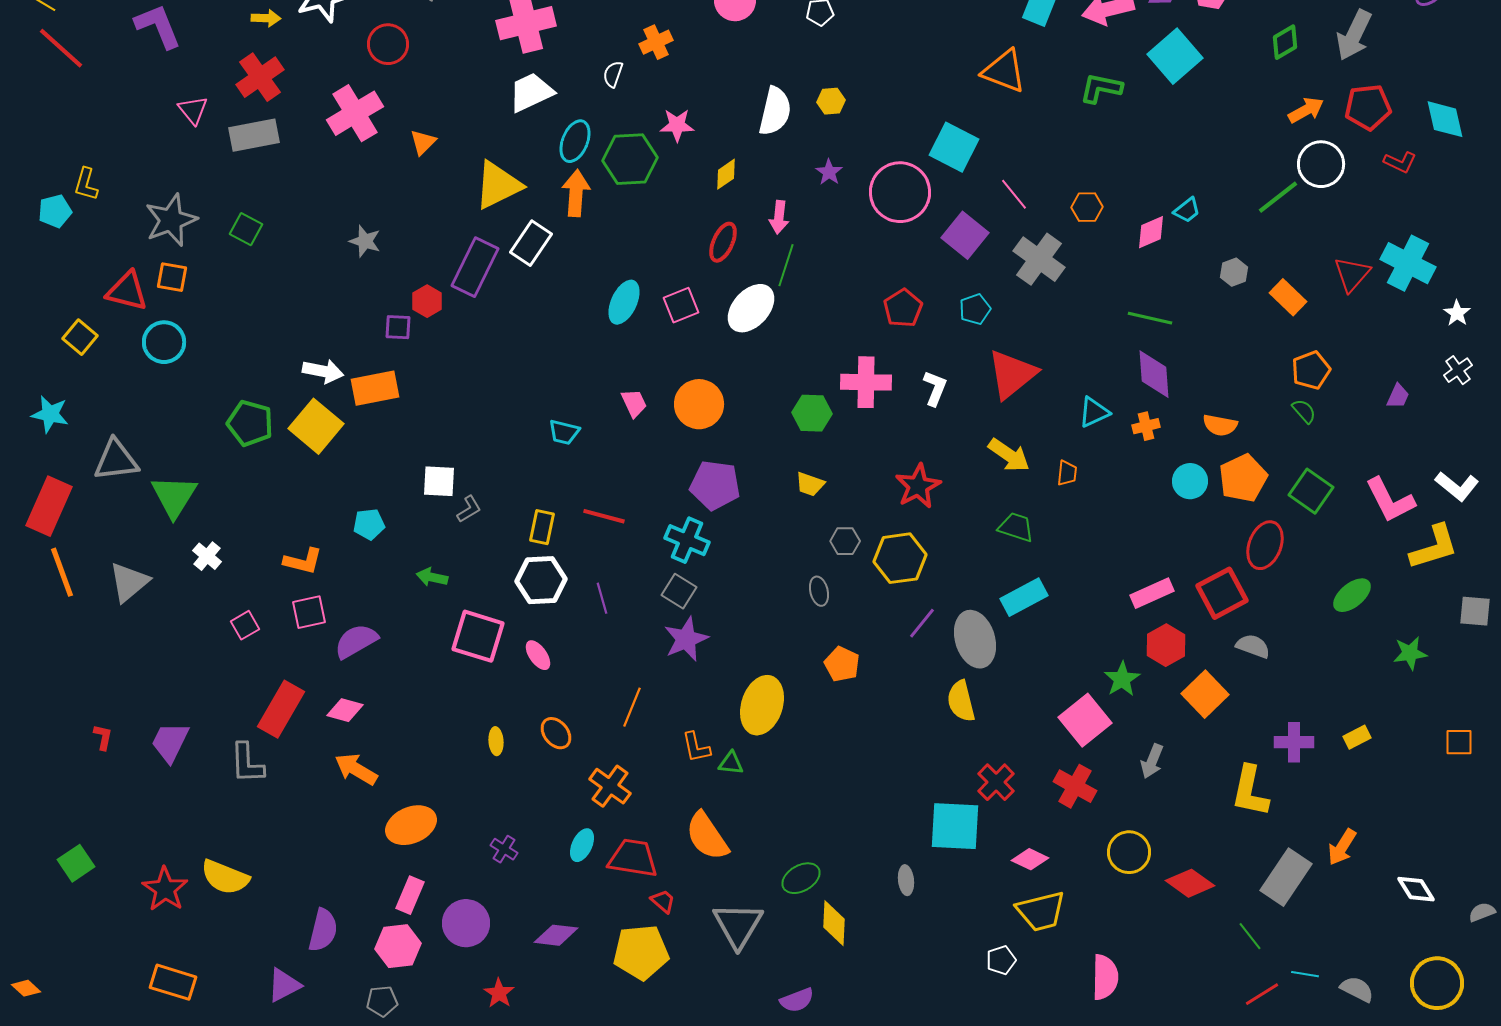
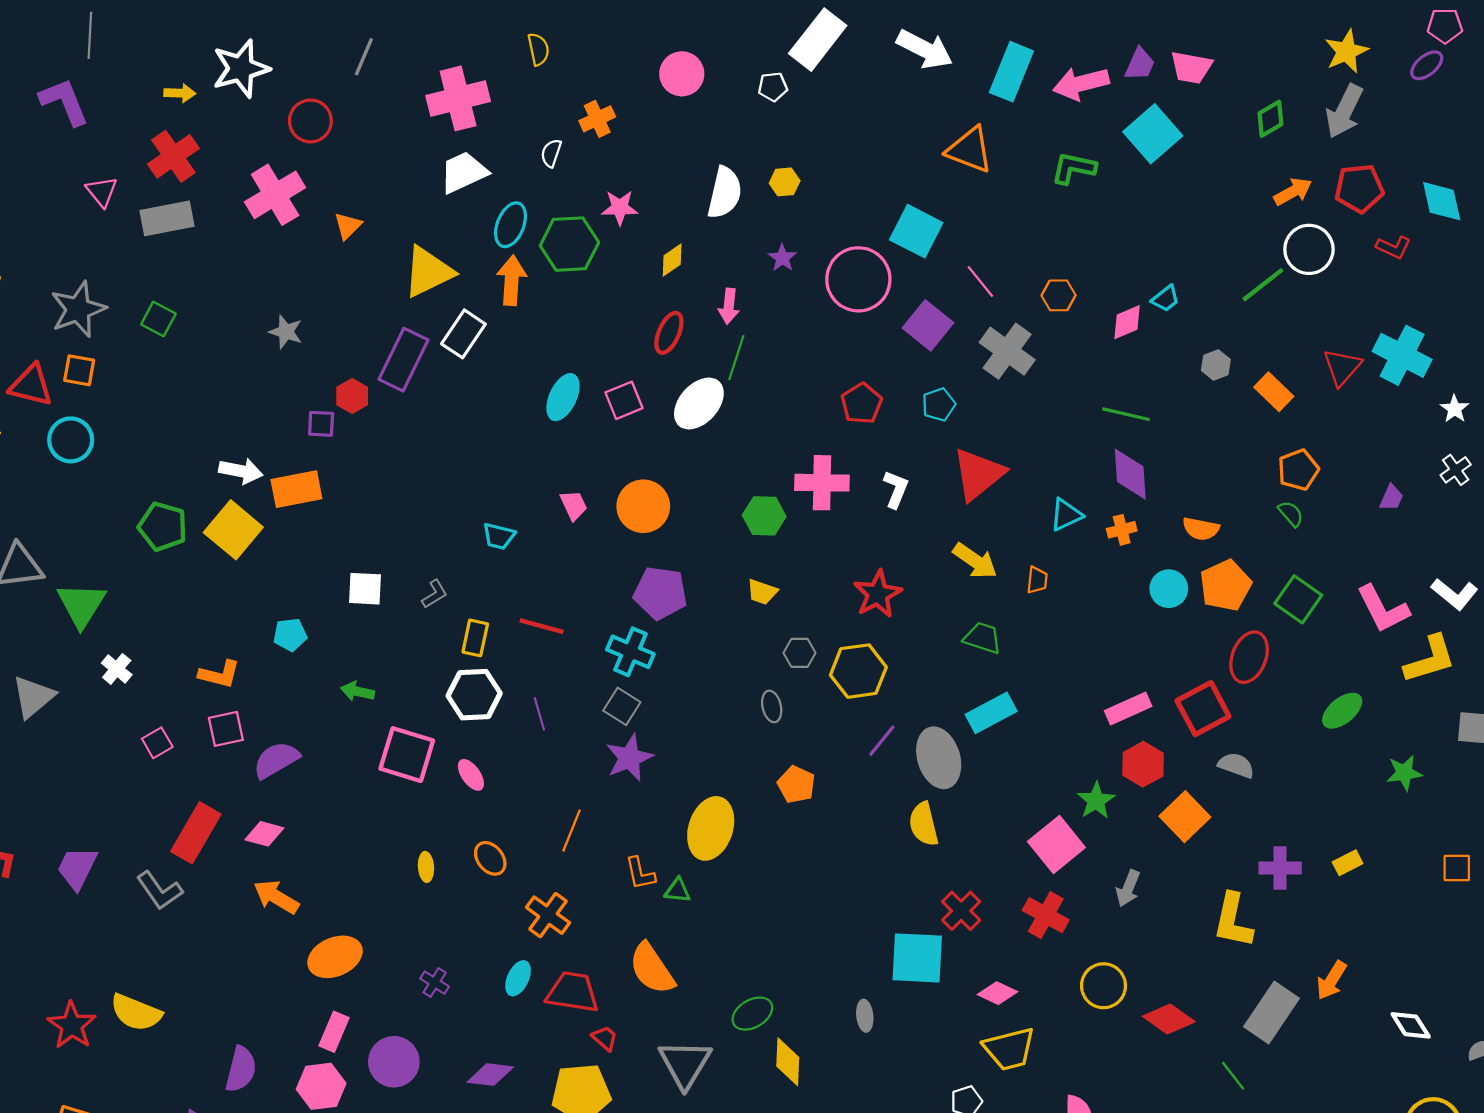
gray L-shape: (469, 509) -> (435, 594), moved
gray L-shape: (247, 763) -> (159, 890), turned -33

